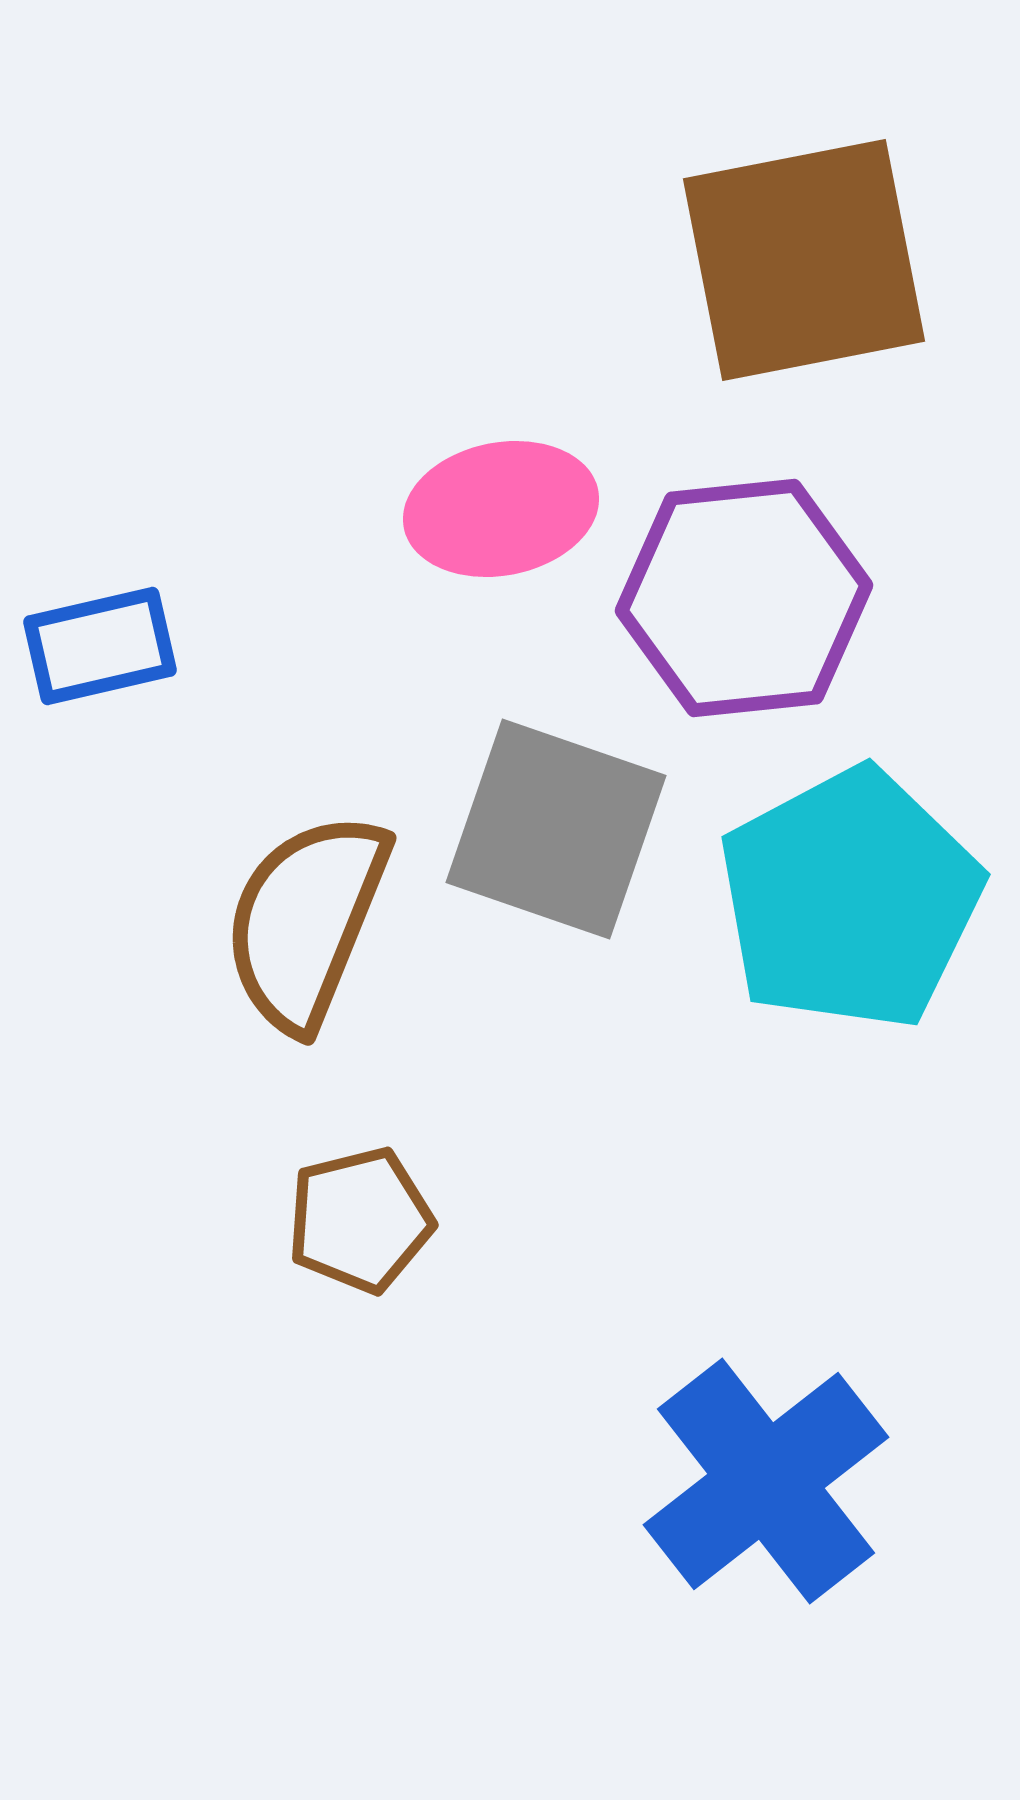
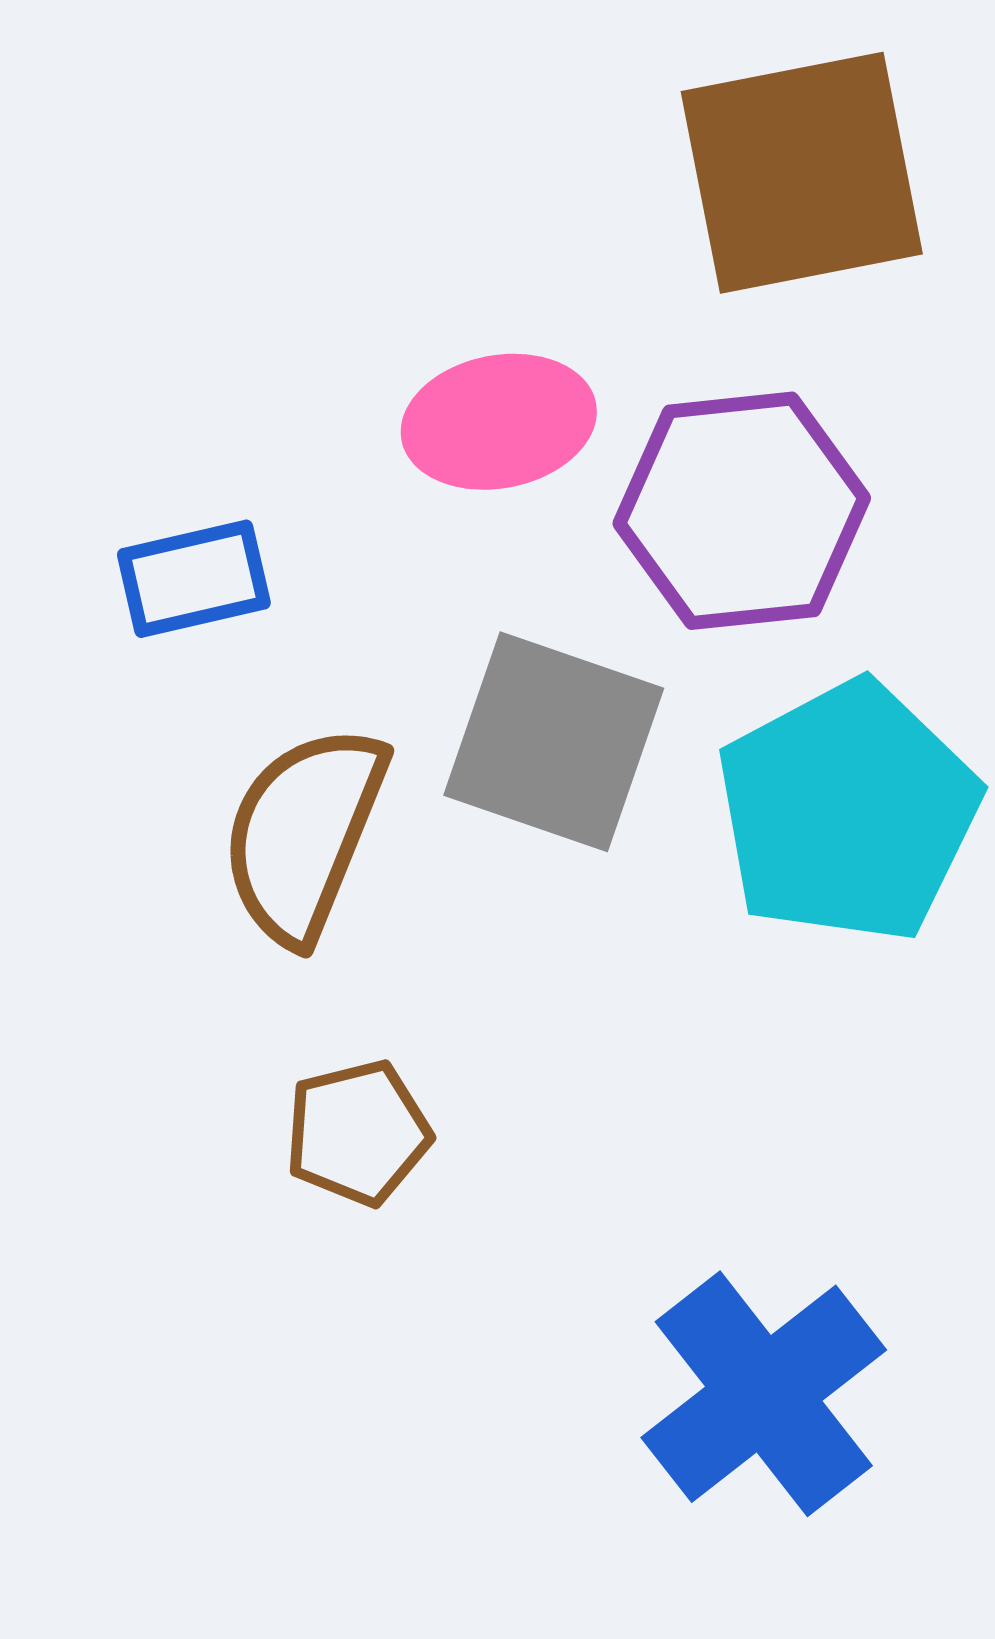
blue rectangle: (100, 646) -> (194, 579), moved

